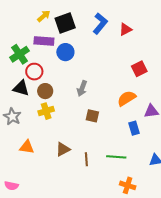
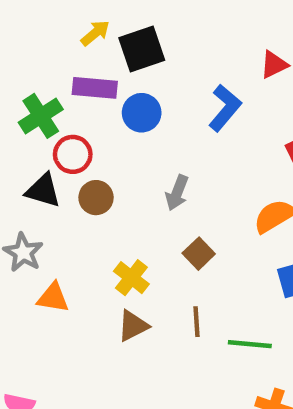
blue L-shape: (100, 23) -> (225, 108), moved
yellow cross: (46, 111) -> (131, 278), moved, turned -35
brown square: (92, 116) -> (199, 254), turned 32
orange triangle: (27, 147) -> (53, 298), moved
brown line: (86, 159) -> (196, 322), moved

